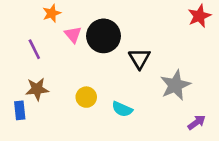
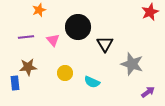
pink triangle: (73, 35) -> (53, 40), moved
purple line: (34, 49) -> (26, 37), turned -70
gray star: (175, 85) -> (132, 64), turned -30

